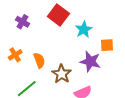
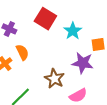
orange semicircle: (39, 60) -> (22, 52), moved

